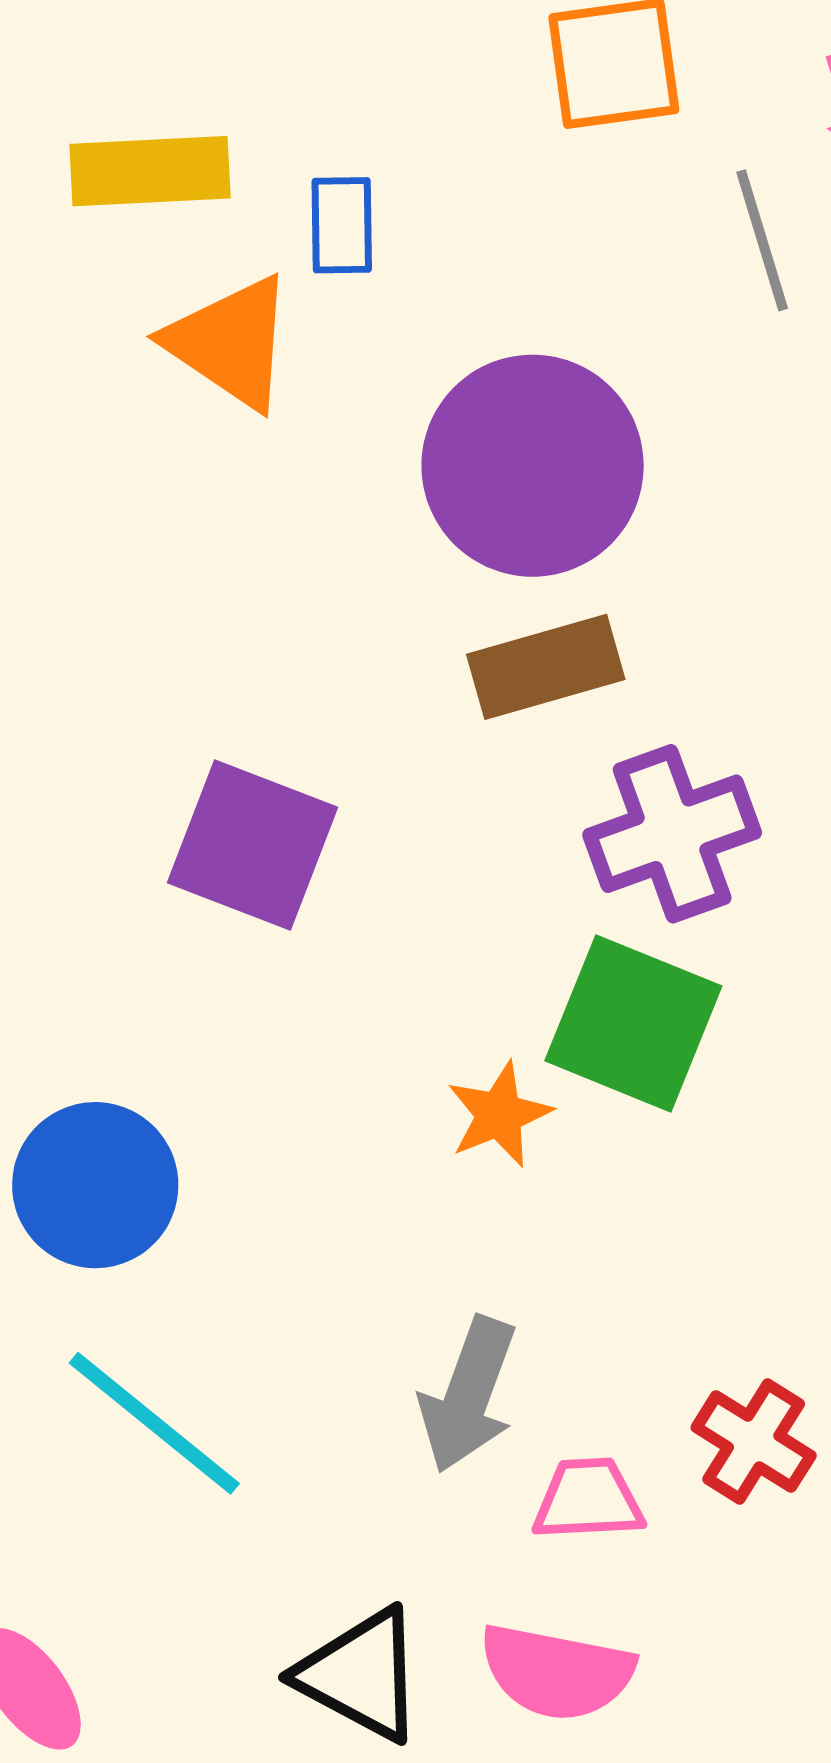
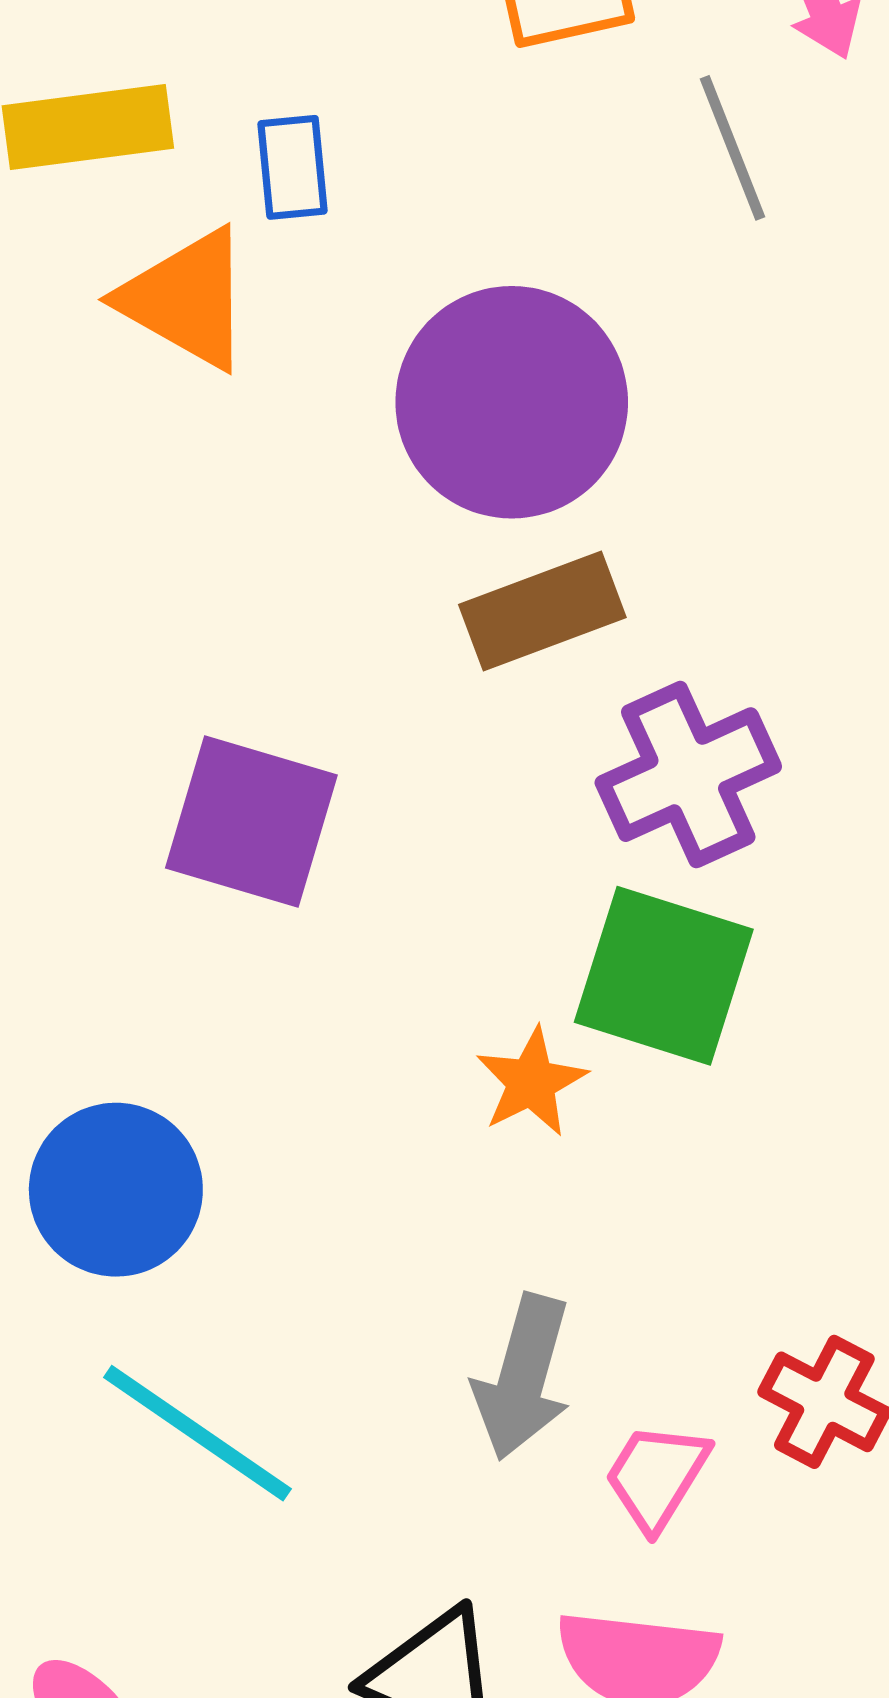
pink trapezoid: (588, 1499) -> (657, 1476), turned -51

